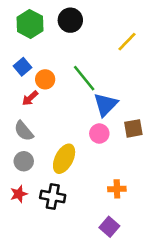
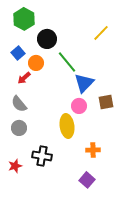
black circle: (70, 20) -> (47, 39), moved
yellow ellipse: (64, 159) -> (67, 126), moved, turned -35
red star: (19, 194) -> (15, 166), moved

